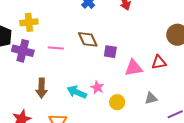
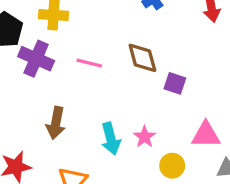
pink triangle: (133, 68) -> (206, 135), moved
cyan arrow: (77, 92) -> (111, 139), turned -138

